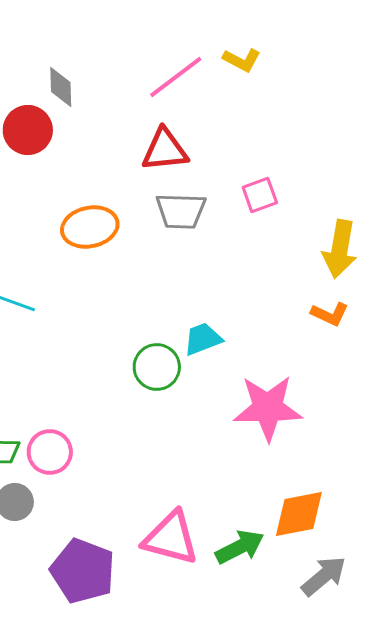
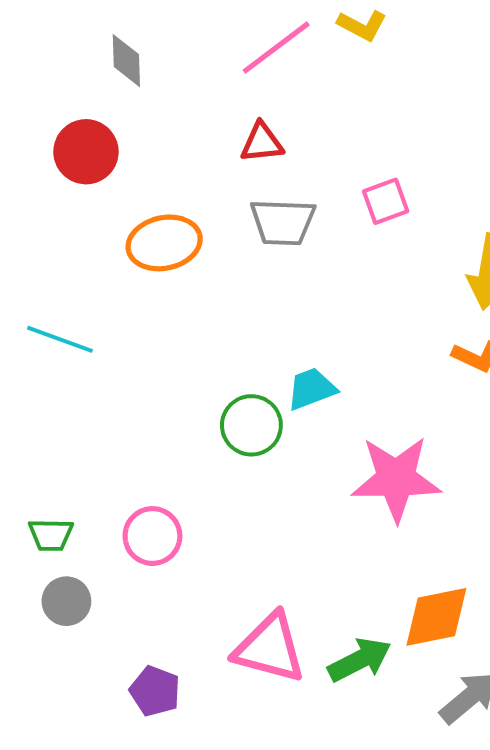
red circle: (28, 130) -> (86, 152), moved
red triangle: (165, 150) -> (262, 143), size x0.7
pink circle: (50, 452) -> (152, 536), moved
purple pentagon: (83, 571) -> (155, 691), size x0.6

